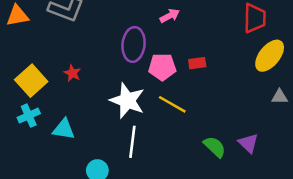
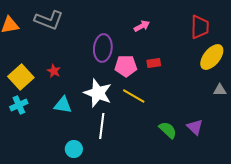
pink arrow: (170, 16) -> (142, 26), moved
cyan triangle: (64, 129) -> (63, 105), moved

